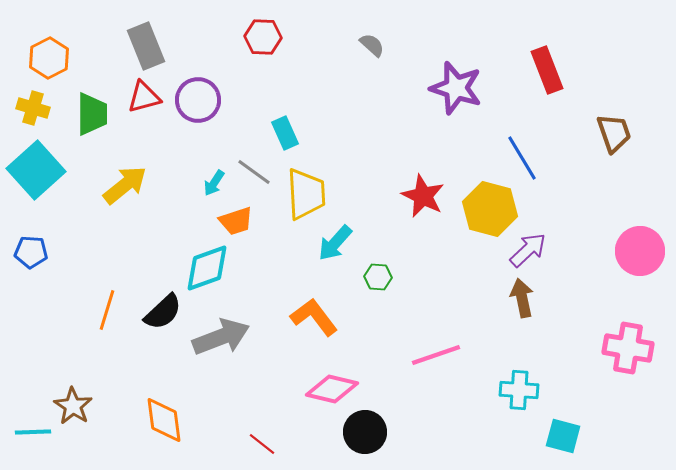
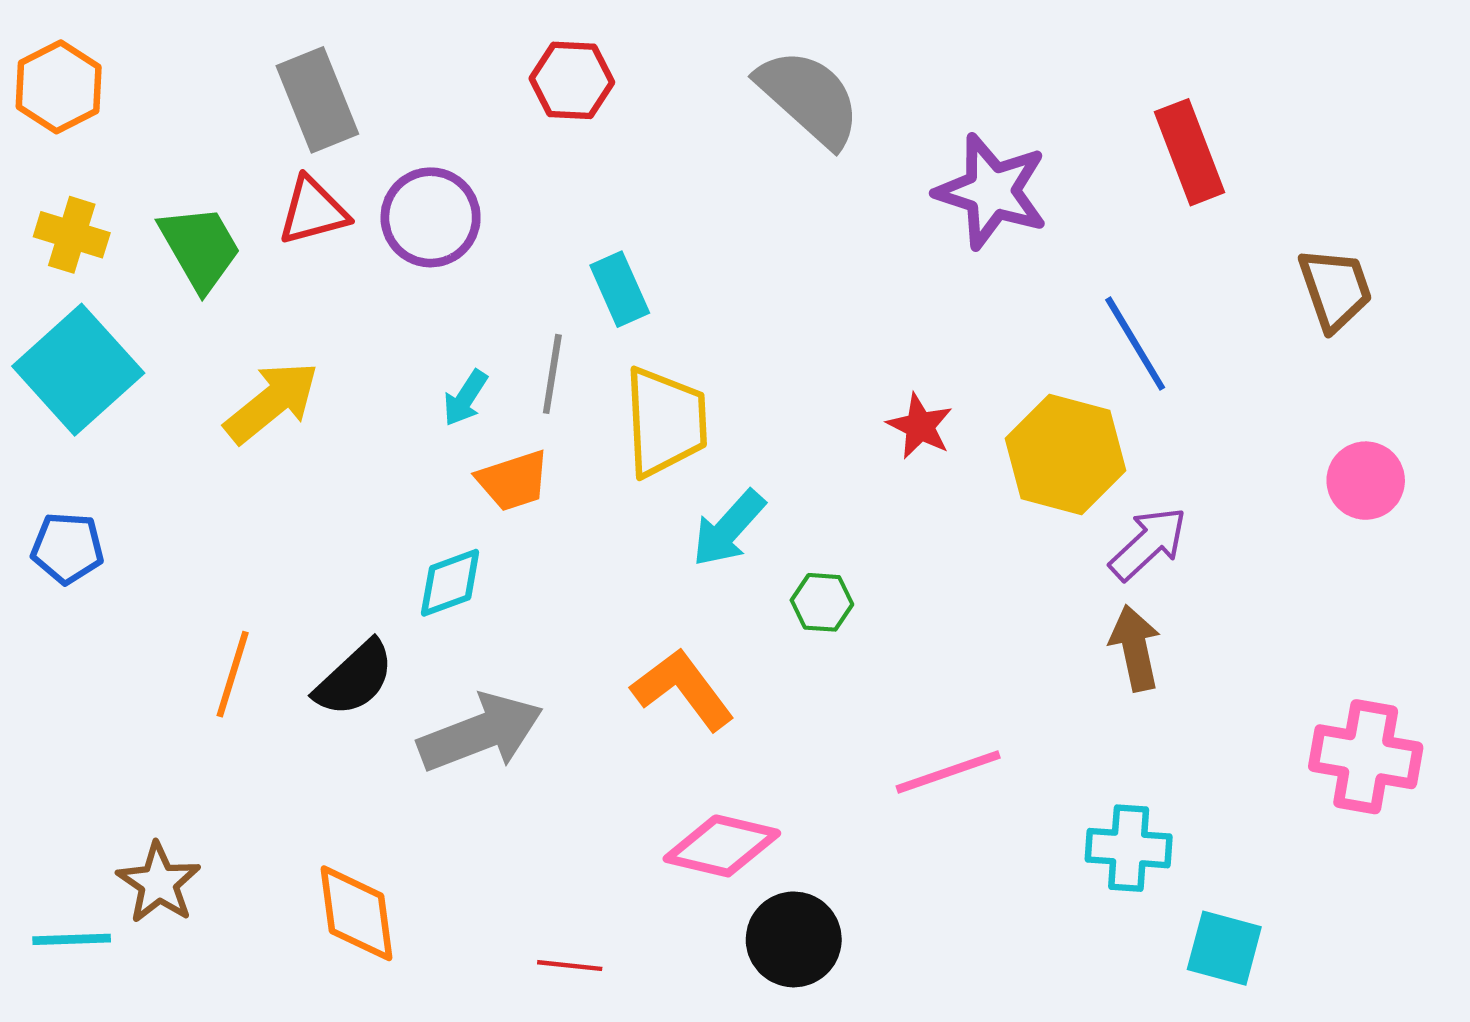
gray semicircle: (372, 45) -> (809, 98), size x2.0
orange hexagon: (49, 58) -> (59, 87), moved
green trapezoid: (92, 114) -> (200, 248), turned -30
gray line: (254, 172) -> (552, 374), turned 63
red star: (423, 196) -> (920, 426), size x0.7
pink circle: (640, 251) -> (1366, 481), moved, size x0.7
cyan diamond: (207, 268) -> (450, 583), size x0.7
red line: (262, 444) -> (570, 966), turned -32

